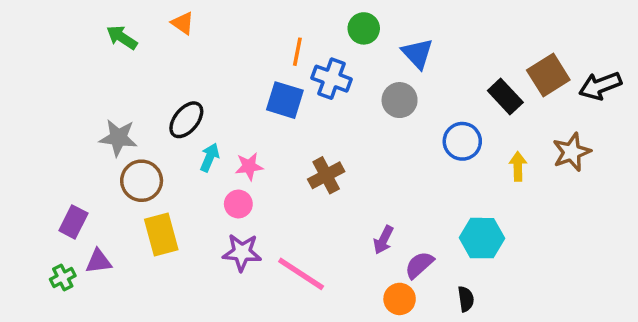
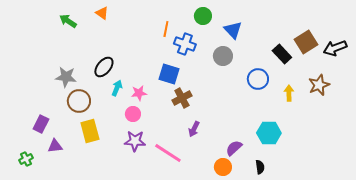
blue square: (285, 100) -> (169, 74), moved
purple arrow: (383, 240) -> (194, 129), moved
green cross: (63, 277) -> (26, 159), moved

